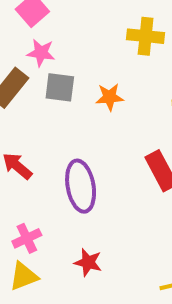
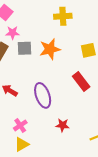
orange star: (110, 97) -> (50, 49), size x1.5
red star: (88, 262) -> (63, 125), moved

